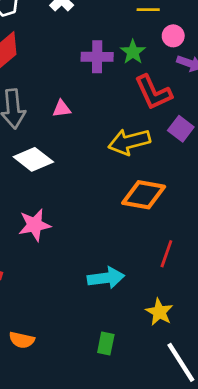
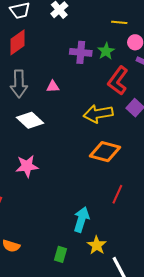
red L-shape: (153, 92) -> (118, 81), turned 56
cyan arrow: (106, 278) -> (81, 219), moved, turned -70
yellow star: (159, 312) -> (97, 245), moved
green rectangle: (106, 343) -> (60, 254), moved

